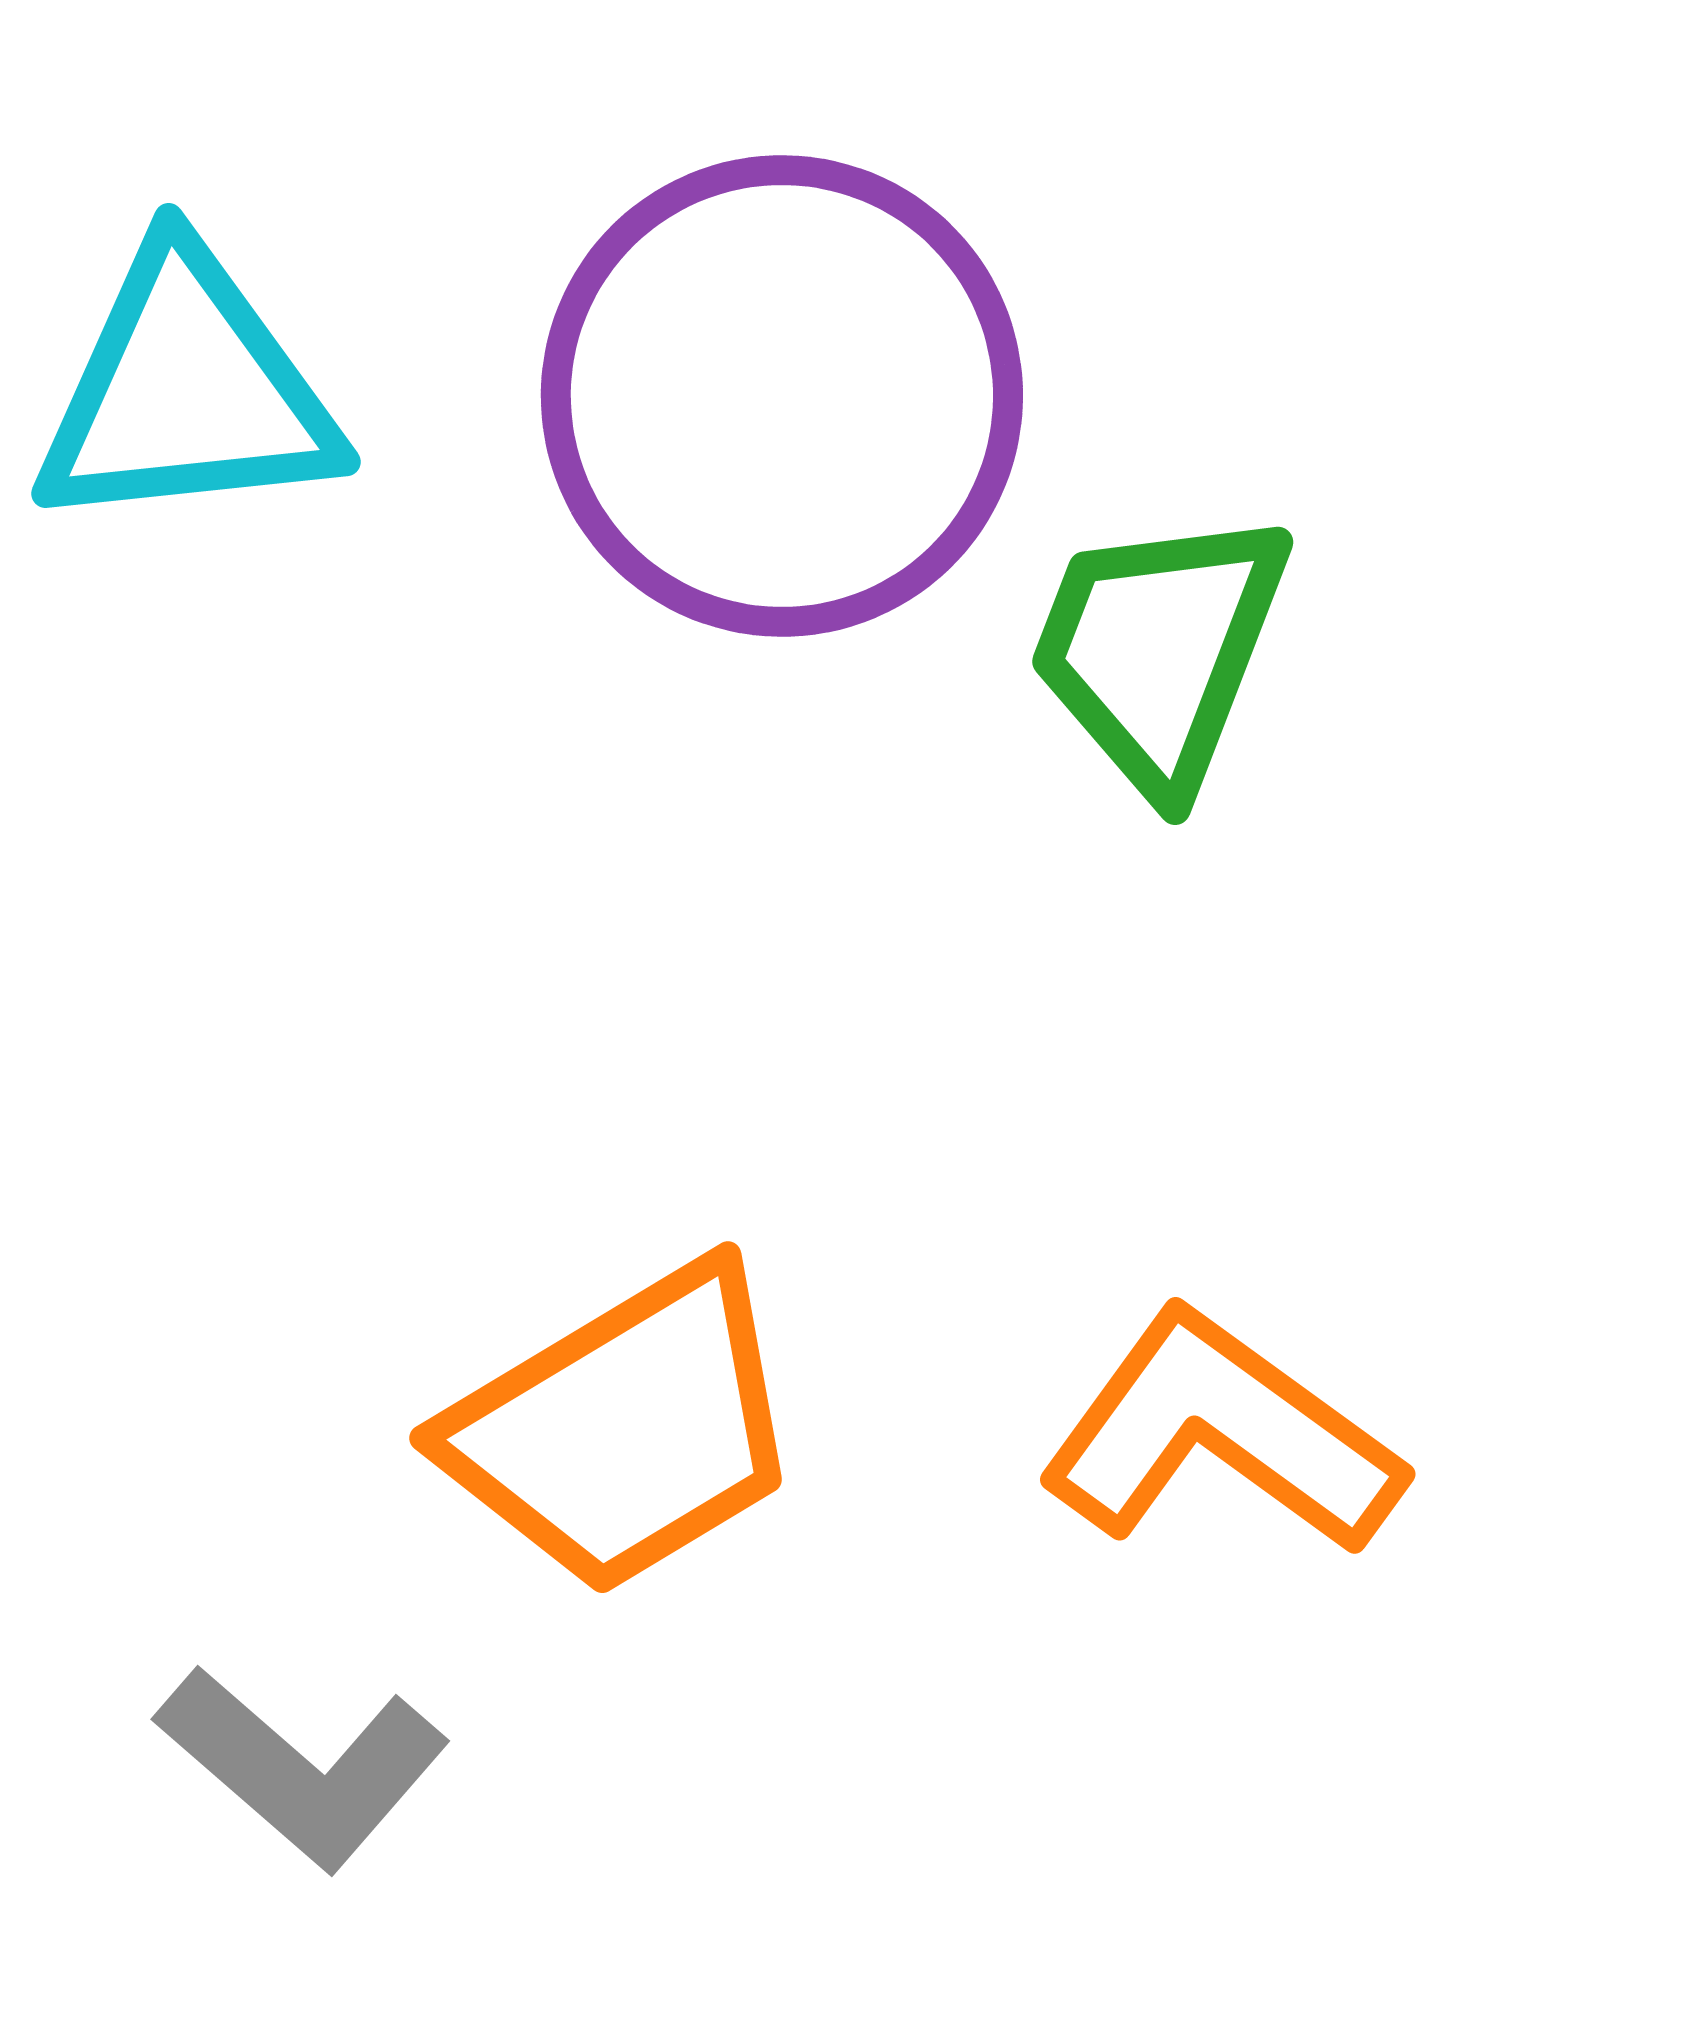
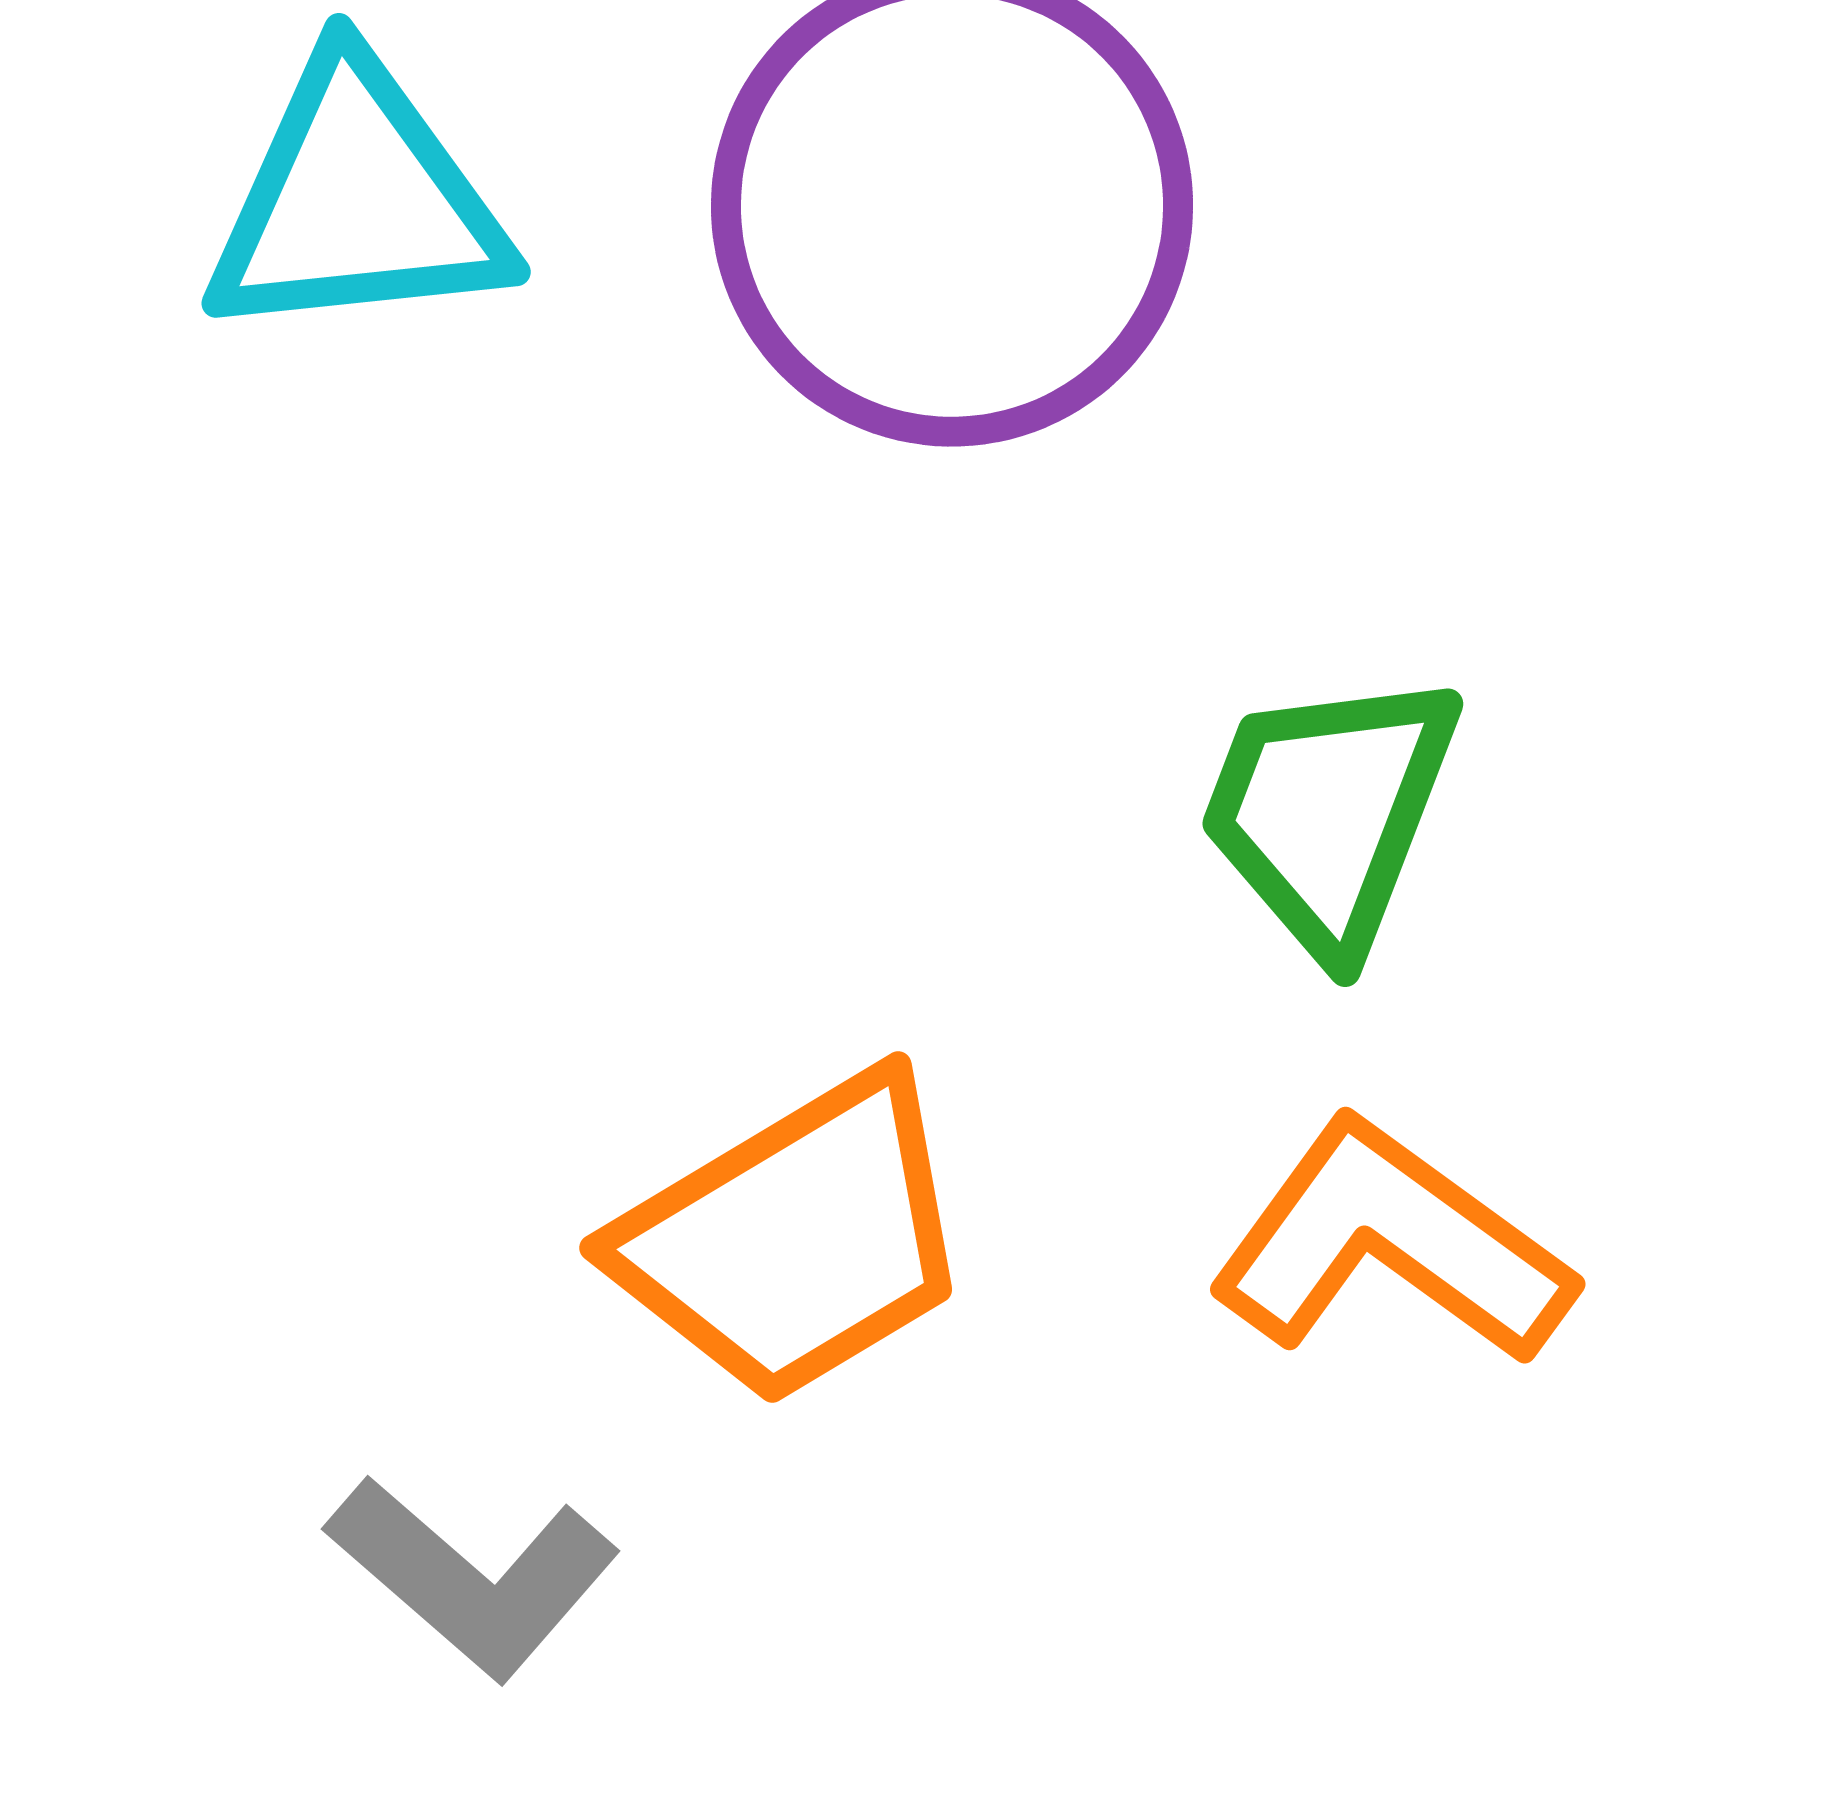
green trapezoid: (1159, 650) -> (1329, 812), moved

